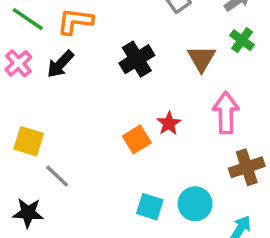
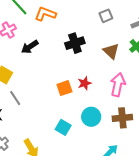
brown triangle: (201, 58) -> (111, 51), turned -30
black arrow: (60, 64) -> (30, 47), moved
cyan circle: (195, 204) -> (91, 117), moved

